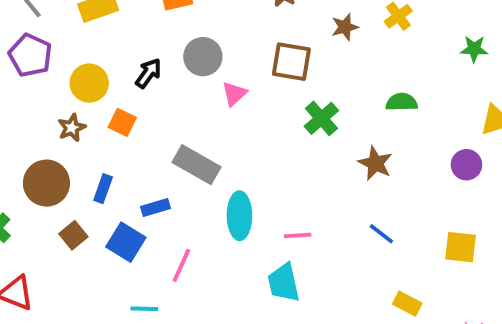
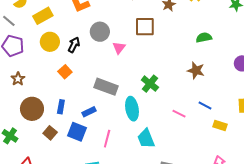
yellow circle: (89, 83) -> (50, 42), moved
green cross: (321, 118) -> (150, 84), moved
orange square: (122, 122) -> (65, 72), turned 32
brown star: (72, 128) -> (18, 79), moved
pink line: (298, 235) -> (179, 114), moved, turned 40
cyan trapezoid: (284, 283) -> (146, 139), moved
yellow rectangle: (407, 304) -> (220, 125), moved

